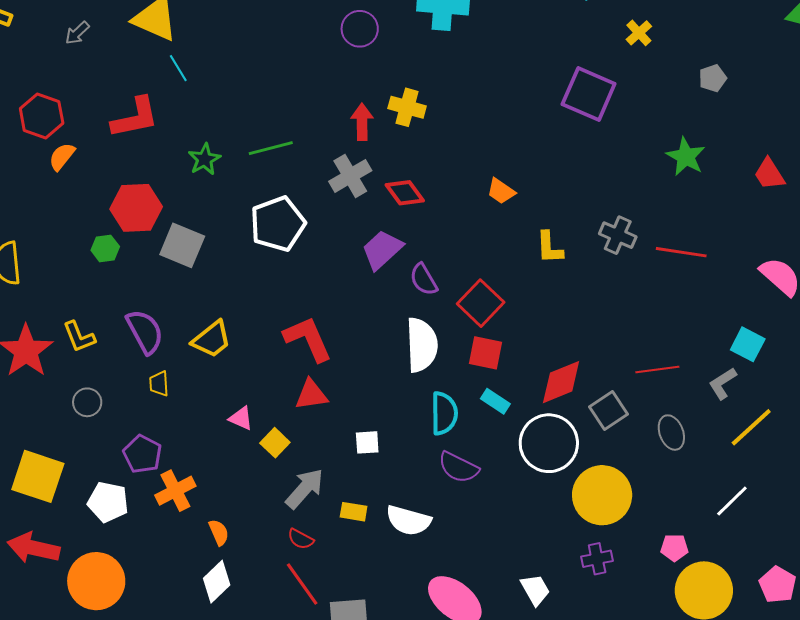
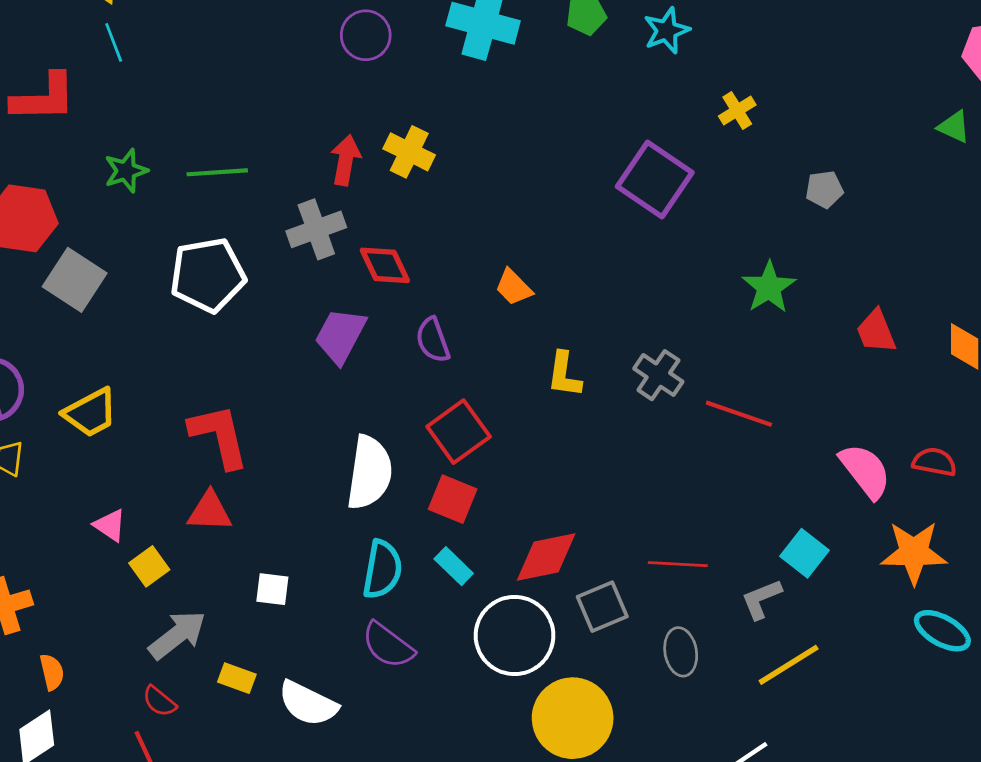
purple trapezoid: (382, 250) -> (340, 336), turned -30
purple semicircle: (424, 280) -> (433, 340), moved

